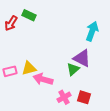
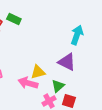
yellow triangle: (29, 68) -> (38, 72), moved
green triangle: (73, 69) -> (58, 86), moved

